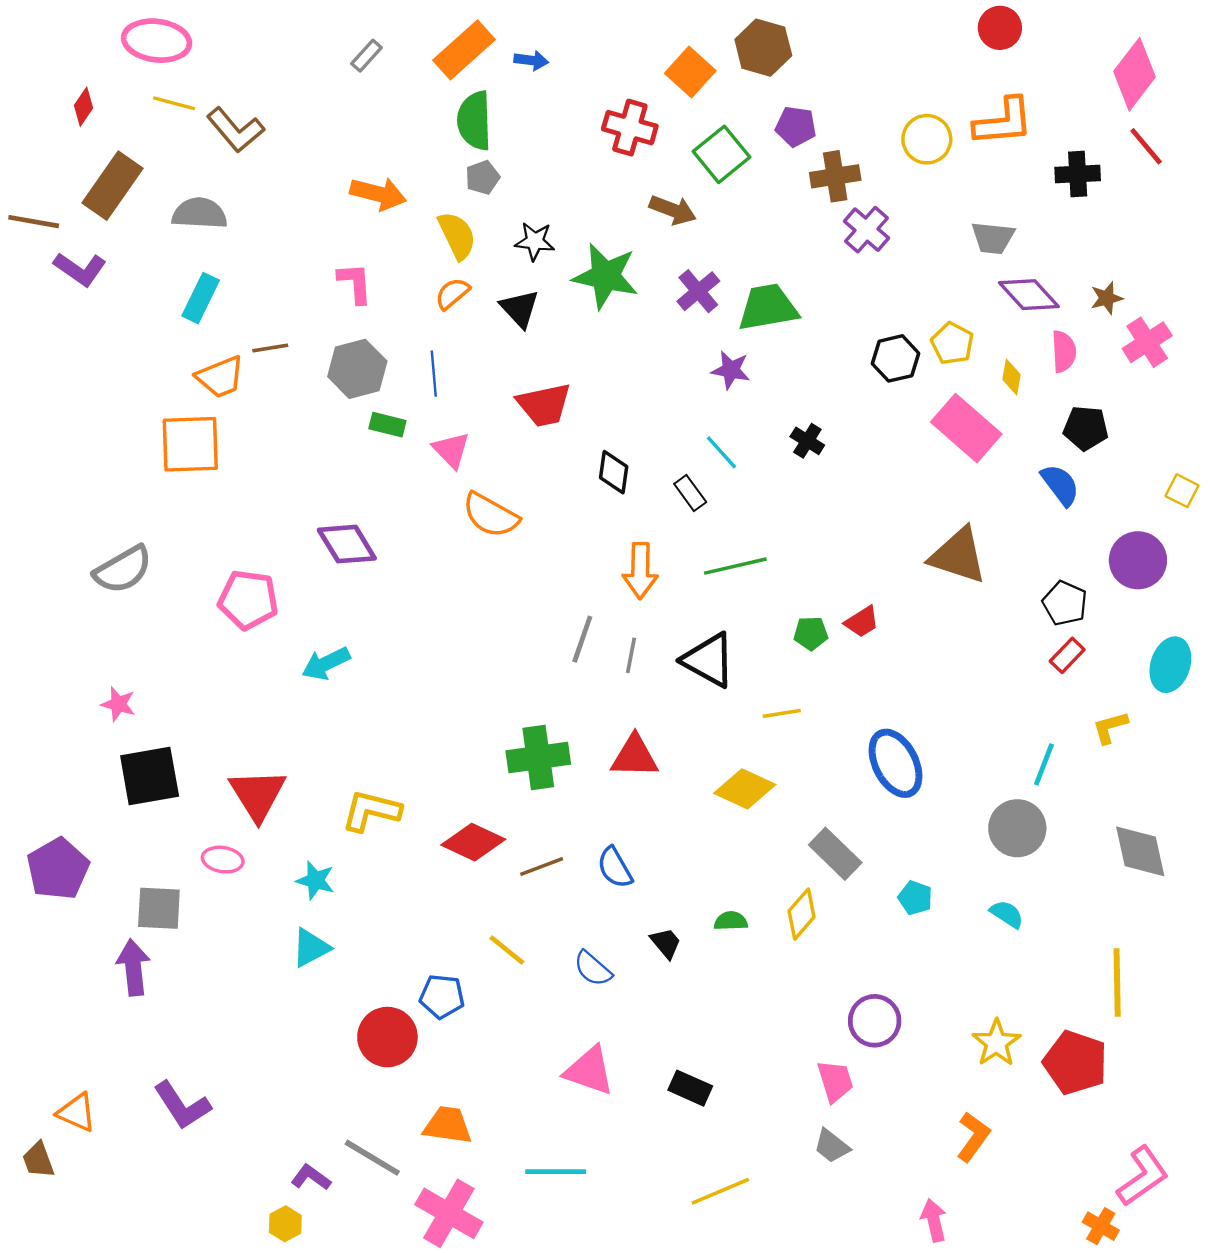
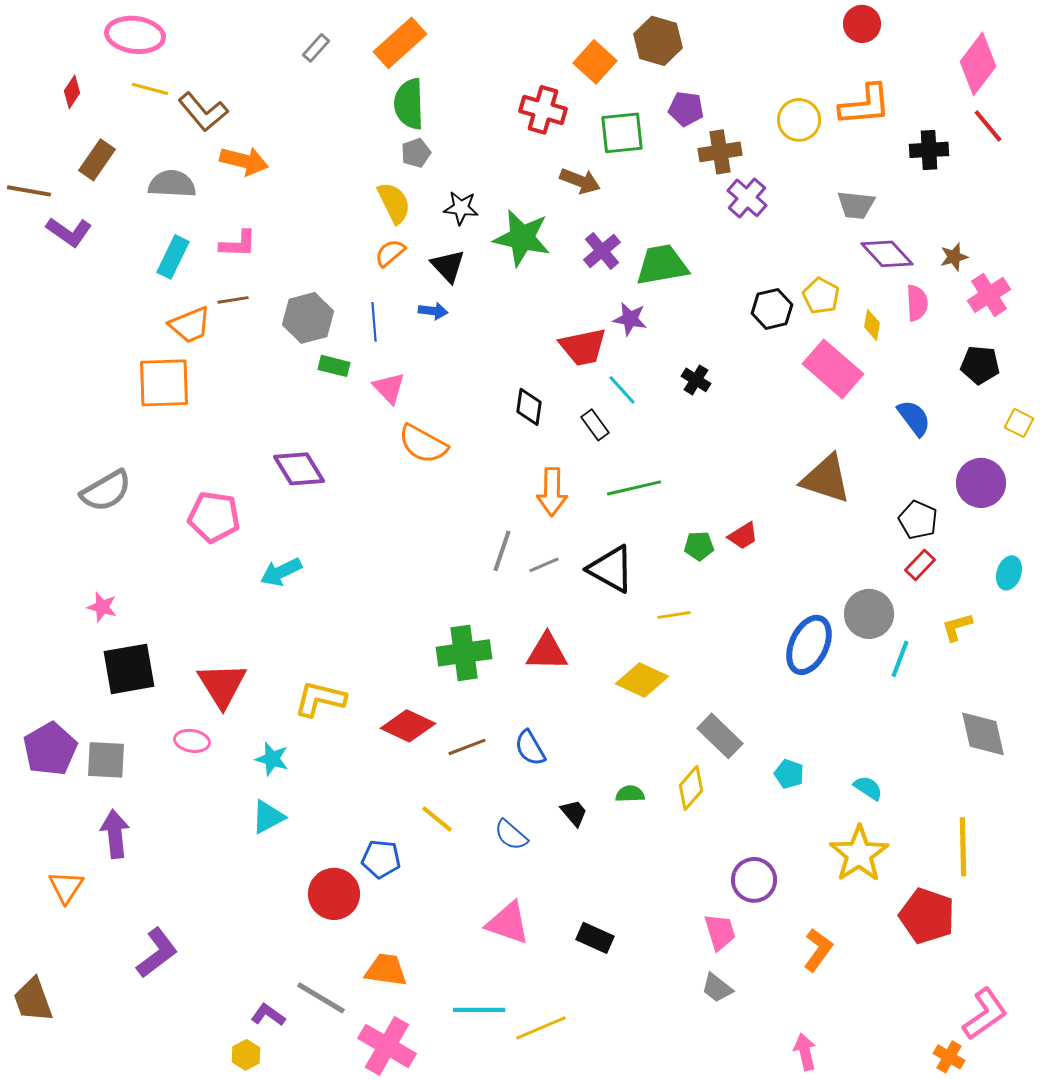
blue arrow: (531, 60) -> (433, 311), moved
green square: (722, 154) -> (622, 133), turned 33
brown rectangle: (113, 186) -> (97, 160), size x0.7
orange arrow: (378, 194) -> (244, 161), moved
pink L-shape: (355, 283) -> (238, 244), moved, turned 96
red trapezoid: (544, 405) -> (583, 347), moved
black pentagon: (1086, 428) -> (980, 365), moved
gray line: (631, 655) -> (544, 565), turned 56
cyan ellipse: (1170, 665) -> (1009, 573), size x0.7
blue ellipse: (896, 763) -> (809, 645), moved, turned 52
gray circle: (1017, 828) -> (869, 614), moved
gray square: (159, 908) -> (106, 760), moved
yellow star: (996, 1043) -> (859, 854), moved, size x1.4
purple L-shape: (182, 1105) -> (157, 953), turned -94
orange triangle: (77, 1112) -> (66, 887), moved, turned 39
orange L-shape: (973, 1137) -> (818, 950), moved
brown trapezoid: (38, 1160) -> (33, 1000), size x1.4
yellow line: (720, 1191) -> (541, 1028), moved

